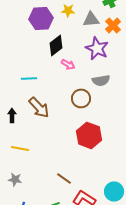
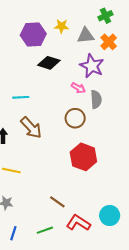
black diamond: (56, 45) -> (49, 63), turned 55
pink arrow: (68, 64) -> (78, 88), moved
gray semicircle: (101, 80) -> (96, 99), turned -84

